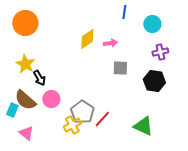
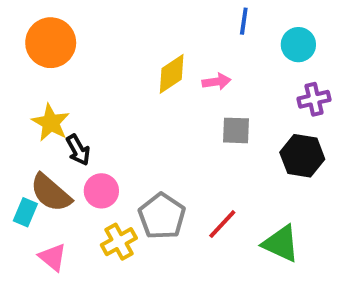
red line: (102, 119) -> (222, 224), moved
yellow cross: (72, 125) -> (119, 242), moved

